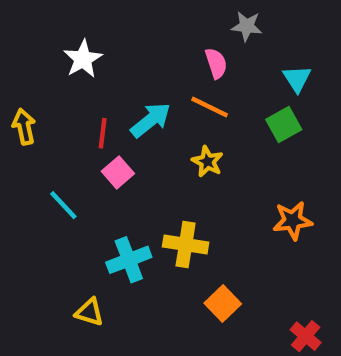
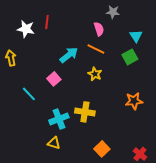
white star: (83, 59) -> (26, 29), moved, turned -30
red line: (103, 133) -> (47, 22), moved
orange square: (223, 303) -> (102, 149), moved
yellow triangle: (90, 312) -> (54, 143), moved

